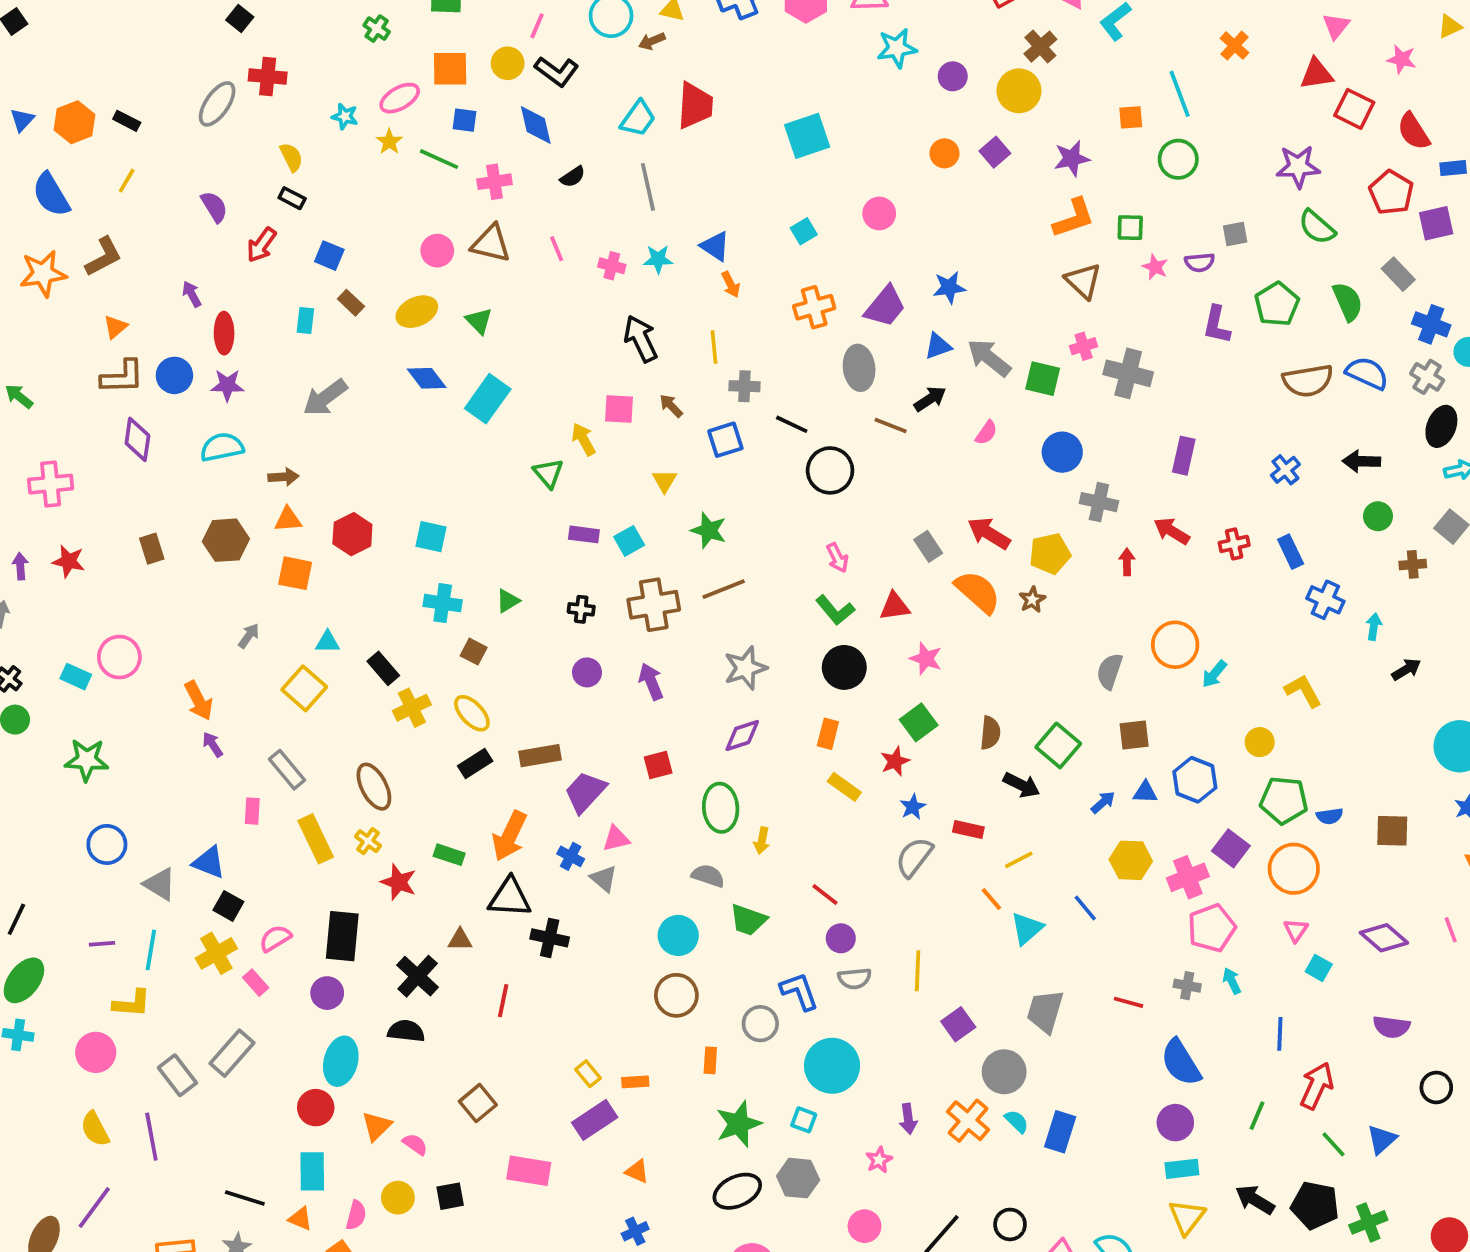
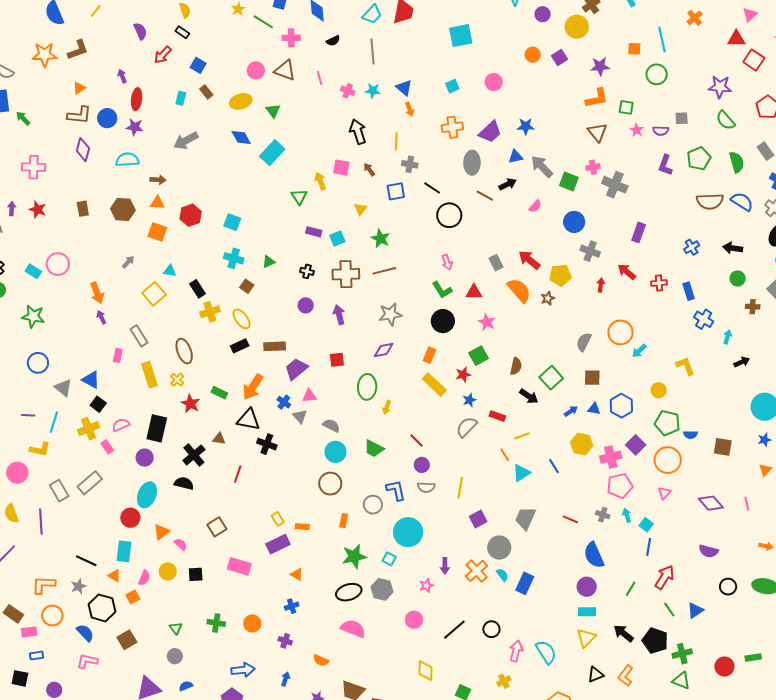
yellow rectangle: (844, 787) -> (434, 385), size x1.4
gray semicircle: (708, 876) -> (331, 426), moved
cyan square: (1319, 968) -> (646, 525), moved

